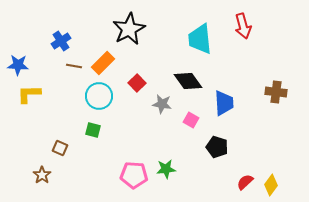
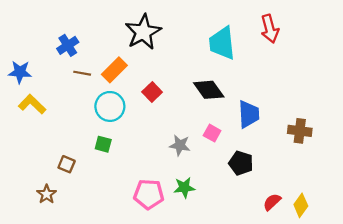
brown cross: (276, 92) -> (300, 131), moved
yellow L-shape: (29, 94) -> (32, 104), turned 45
gray star: (162, 104) -> (180, 145), moved

